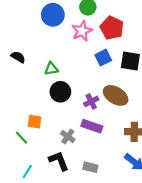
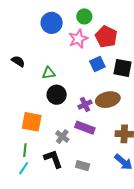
brown ellipse: (116, 95) -> (108, 100), turned -45
orange square: (34, 122) -> (32, 122), size x1.5
green line: (22, 138) -> (25, 150), moved, turned 48

